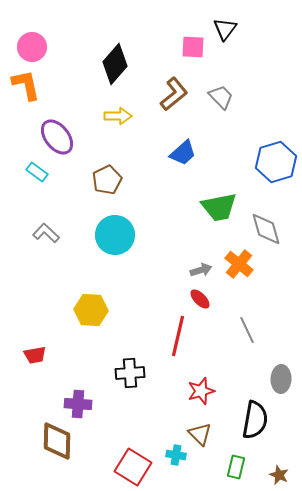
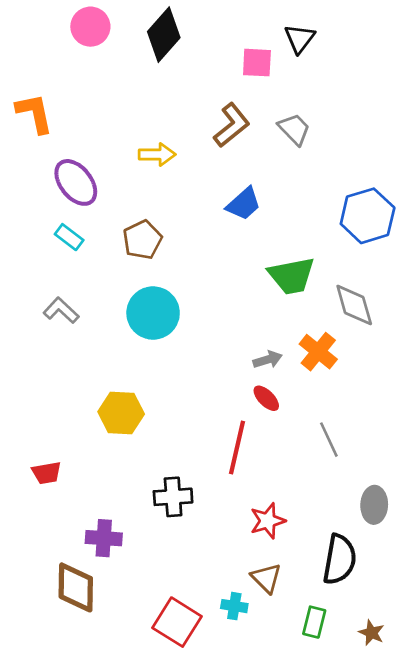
pink circle: (32, 47) -> (90, 27), moved
black diamond: (115, 64) -> (164, 35), moved
cyan rectangle: (37, 172) -> (69, 237), moved

